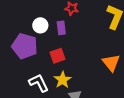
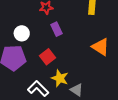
purple rectangle: (61, 28) -> (56, 29), moved

